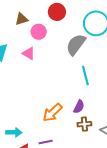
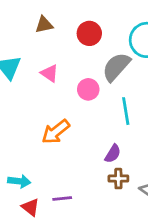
red circle: (57, 12) -> (89, 33), moved
pink circle: (39, 32) -> (88, 89), moved
orange arrow: (52, 113) -> (56, 132), moved

